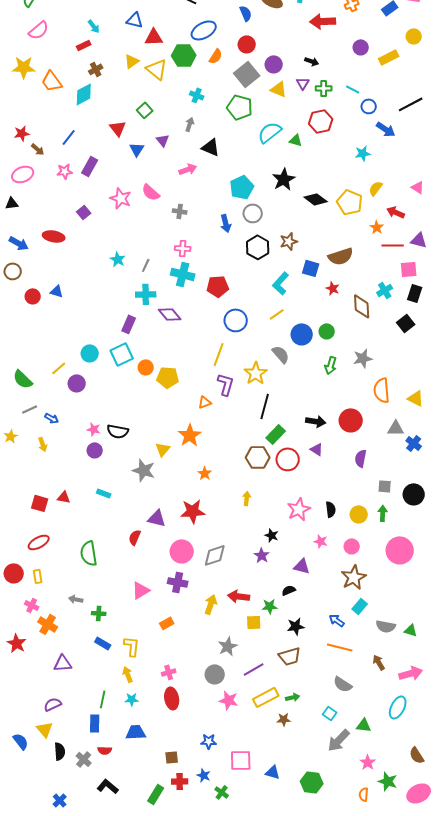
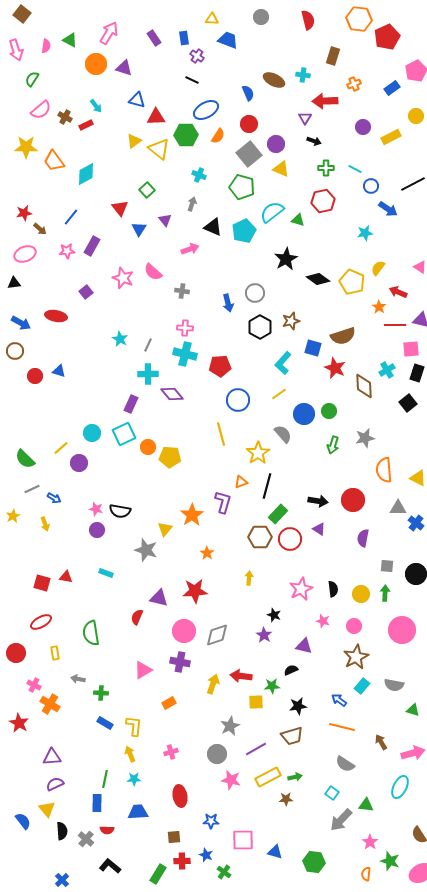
brown cross: (96, 69) -> (65, 117), moved, turned -32
purple triangle: (303, 83) -> (305, 118), moved
cyan pentagon: (242, 187) -> (244, 231), moved
red star: (333, 288) -> (335, 368), size x1.5
yellow line: (219, 354) -> (221, 434), turned -35
purple L-shape: (226, 384) -> (223, 502), moved
orange triangle: (205, 402) -> (241, 482), moved
yellow rectangle: (38, 576) -> (55, 653), moved
gray semicircle: (386, 626) -> (394, 685), moved
purple triangle: (63, 663) -> (52, 757), moved
red ellipse: (172, 698) -> (180, 796), moved

